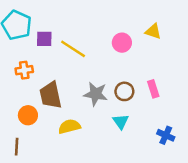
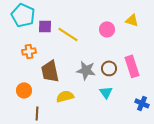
pink rectangle: (153, 89) -> (132, 66), size x1.5
orange circle: (28, 115) -> (24, 90), moved
brown line: (17, 147) -> (37, 113), moved

